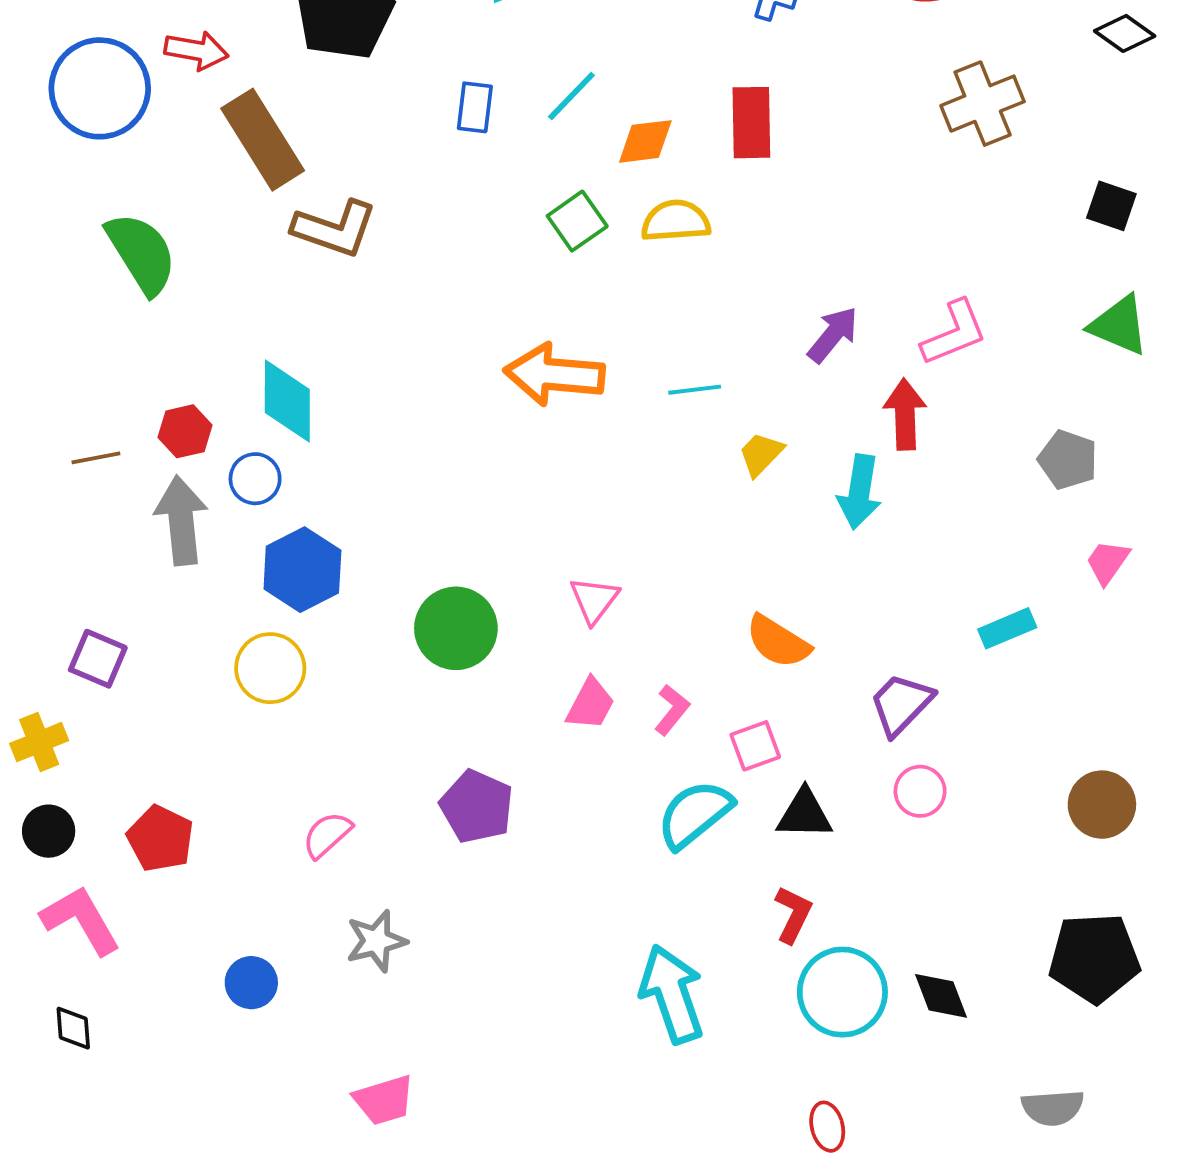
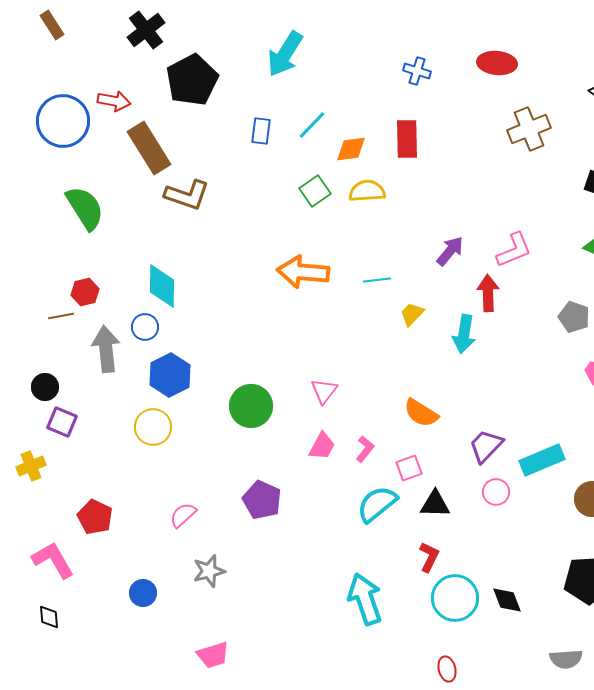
red hexagon: (185, 431) -> (85, 292), moved
cyan rectangle: (1007, 628) -> (542, 460), moved, size x1.5
black circle: (49, 831) -> (45, 387), moved

